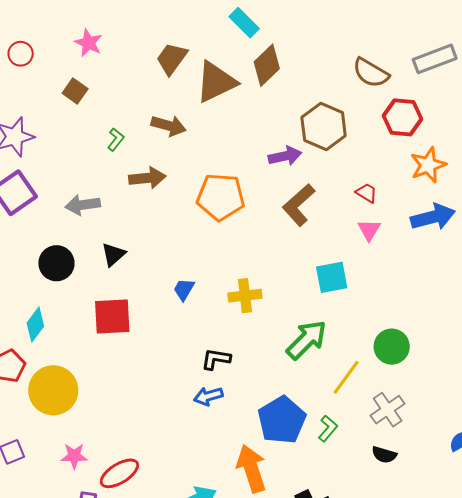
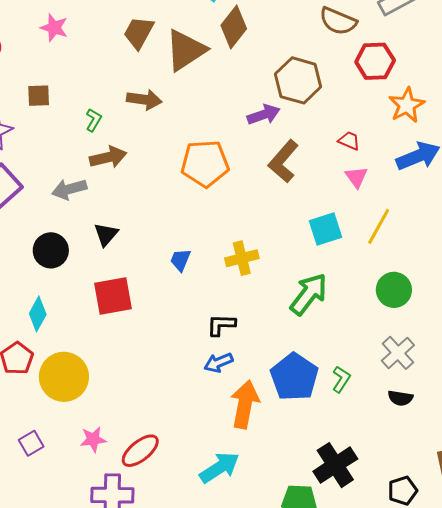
brown square: (75, 91) -> (39, 96), moved, turned -30
brown arrow: (147, 178) -> (108, 157), moved
yellow line: (346, 377) -> (379, 226), moved
orange arrow: (251, 469) -> (245, 404), moved, turned 36

